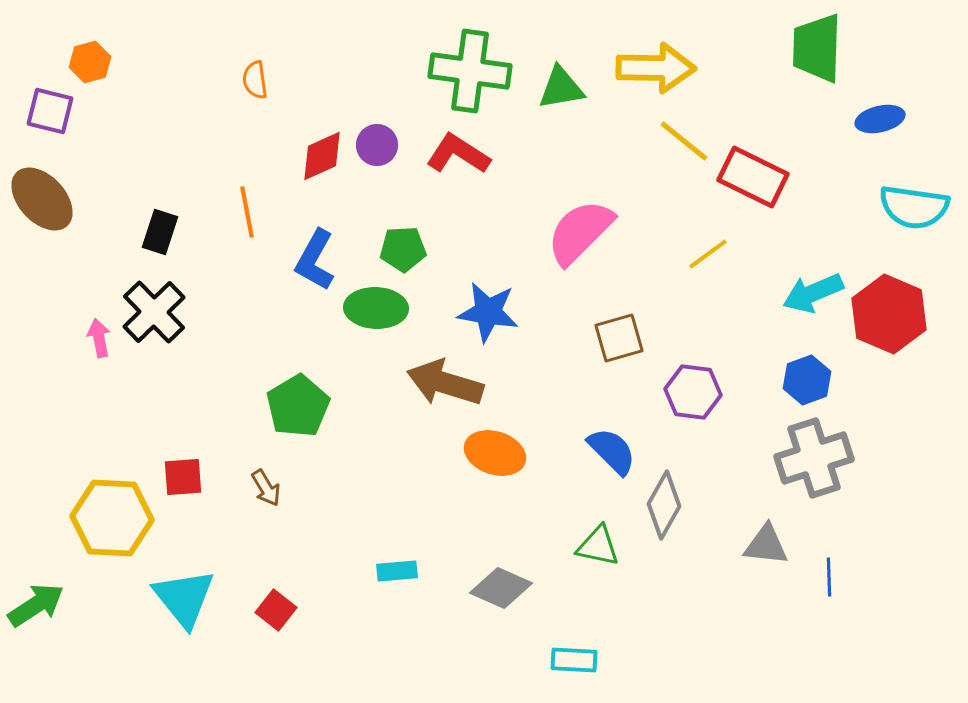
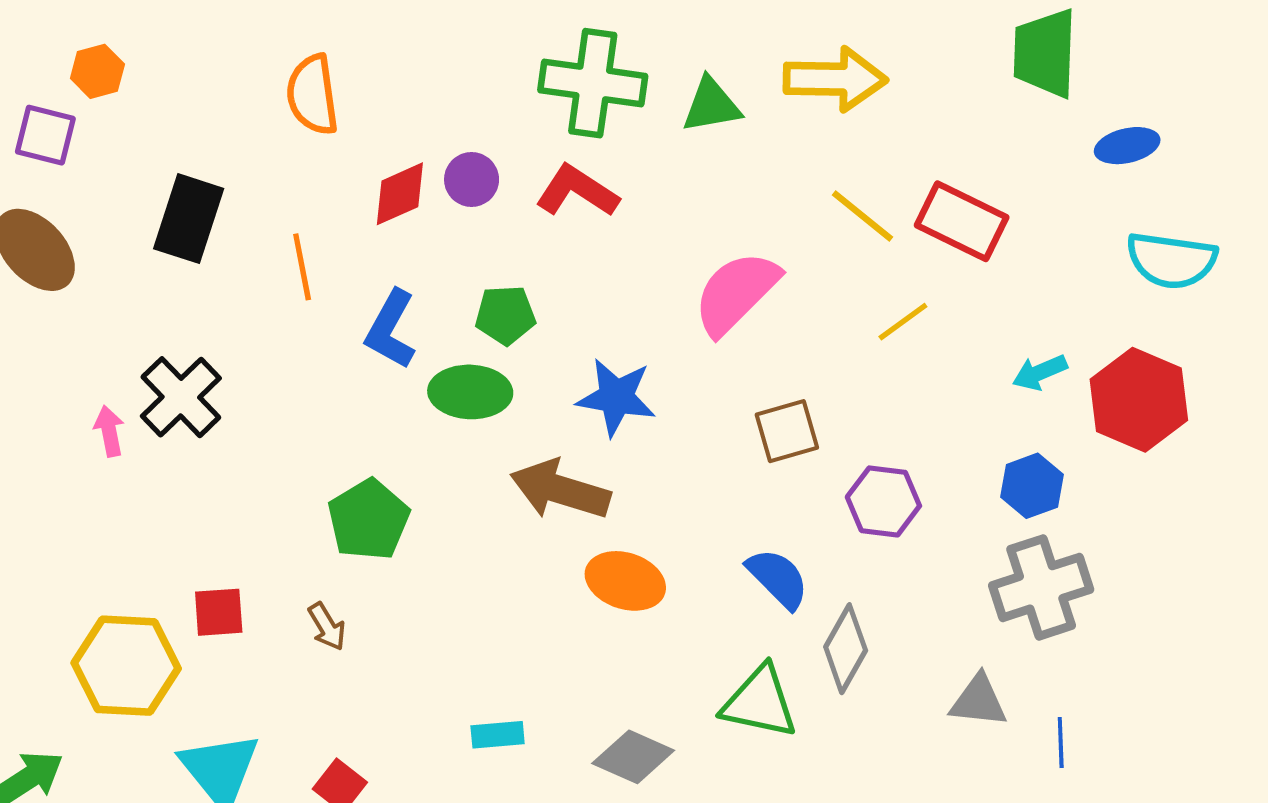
orange semicircle: (255, 80) -> (313, 95), size x1.6
yellow line: (684, 141) -> (863, 216), moved
black rectangle: (160, 232) -> (189, 219), moved, size x1.5
cyan arrow: (813, 293) -> (1040, 372), size x0.7
green triangle: (598, 546) -> (760, 702), size x1.4

